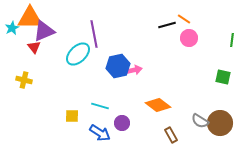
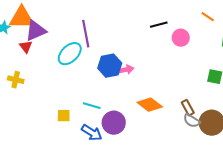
orange line: (184, 19) -> (208, 17), moved
purple circle: (122, 123) -> (114, 123), size x1.5
brown rectangle: (171, 135) -> (188, 108), moved

